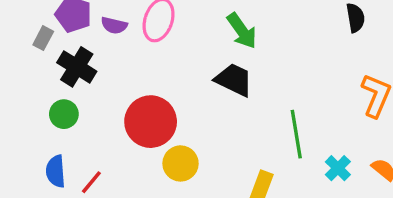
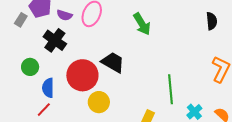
black cross: (77, 67) -> (55, 40), moved
black trapezoid: (234, 80) -> (113, 62), moved
blue semicircle: (56, 171) -> (48, 88), moved

